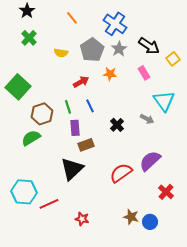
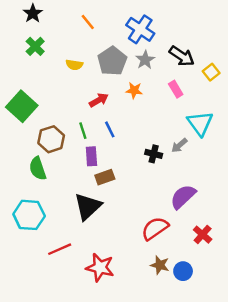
gray arrow: (147, 119) -> (179, 145), turned 112
black cross: (117, 125) -> (154, 154), moved, turned -32
green semicircle: (31, 138) -> (38, 169), turned -78
red semicircle: (121, 173) -> (155, 228), moved
cyan hexagon: (24, 192) -> (29, 215), moved
red star: (82, 219) -> (100, 267), size x1.6

